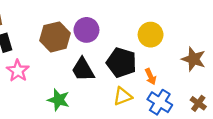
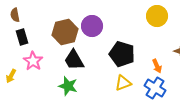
yellow circle: (151, 35) -> (157, 16), moved
black trapezoid: (83, 70) -> (74, 60), moved
orange arrow: (151, 77) -> (157, 66), moved

